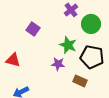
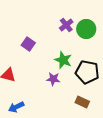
green circle: (91, 24) -> (86, 29), moved
brown rectangle: (80, 81) -> (82, 102), moved

